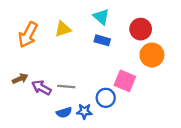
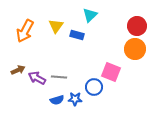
cyan triangle: (101, 17) -> (90, 15), turned 35
yellow triangle: (63, 29) -> (56, 26), turned -35
red circle: (141, 29) -> (137, 26), moved
blue rectangle: (102, 40) -> (77, 35), moved

